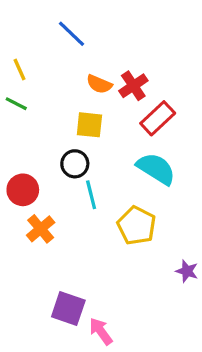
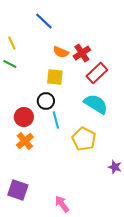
red circle: (23, 190) -> (24, 117), moved
purple square: (68, 309) -> (18, 190), moved

